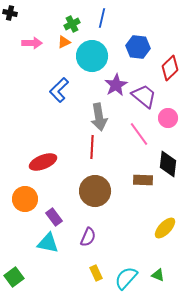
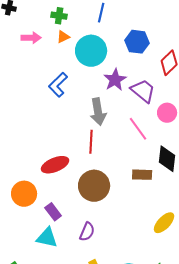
green cross: (72, 24) -> (59, 16), moved, turned 35
red ellipse: (43, 162) -> (55, 165), moved

